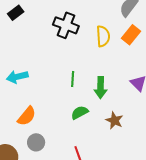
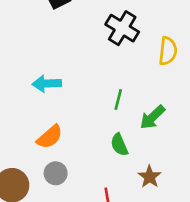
green arrow: (101, 88) -> (152, 117), turned 35
green semicircle: (80, 112) -> (119, 145), turned -96
brown star: (114, 120) -> (150, 177), moved

